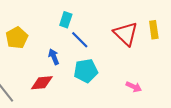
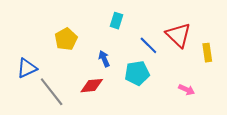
yellow rectangle: (154, 30) -> (207, 53), moved
blue line: (80, 40) -> (148, 45), moved

